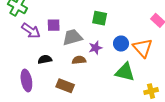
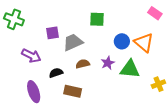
purple arrow: (31, 31) -> (31, 56), moved
purple star: (95, 48) -> (108, 63), moved
black semicircle: (45, 59) -> (56, 73), moved

